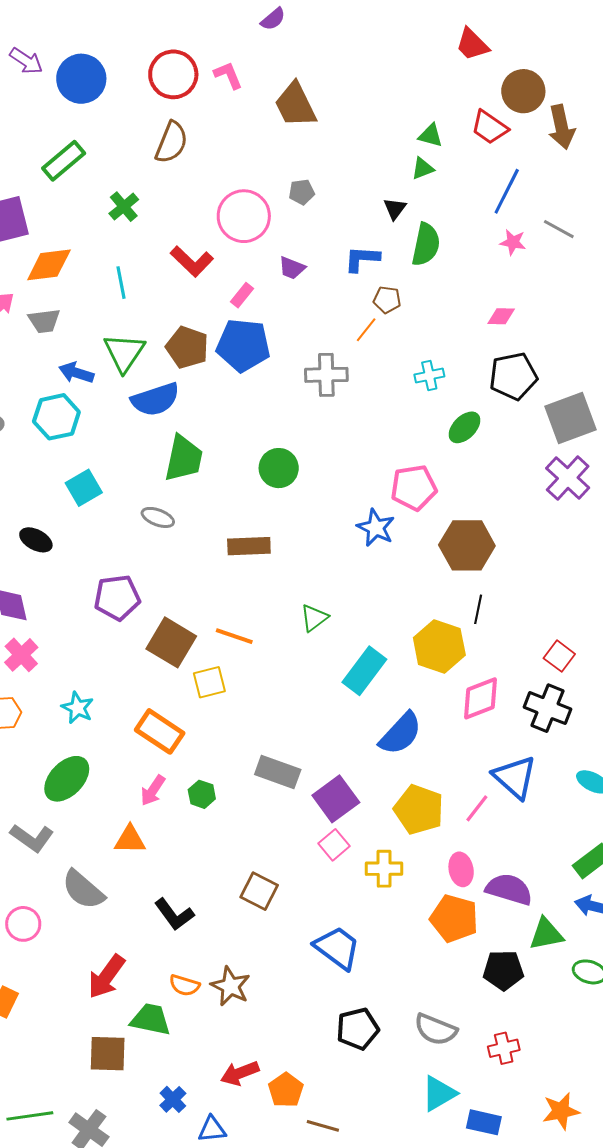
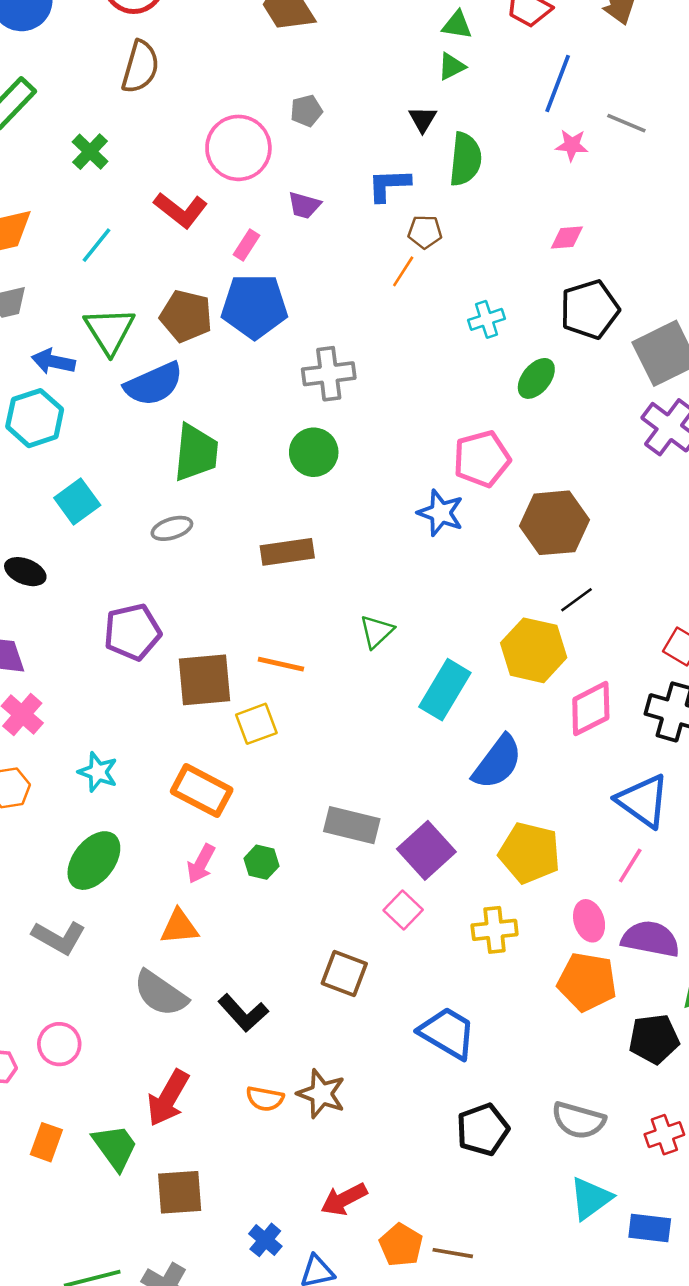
cyan line: (121, 283) -> (96, 245), turned 56
gray cross: (326, 375) -> (329, 374), moved
gray ellipse: (158, 517) -> (172, 528), turned -32
black line: (478, 609) -> (576, 600), turned 48
brown square: (171, 642) -> (204, 680), turned -30
pink line: (477, 808) -> (630, 866), moved
pink square: (334, 845) -> (403, 910), moved
gray semicircle: (83, 890) -> (160, 993), moved
green trapezoid: (151, 1019) -> (115, 1147), moved, turned 48
orange pentagon: (286, 1090) -> (401, 1245), moved

